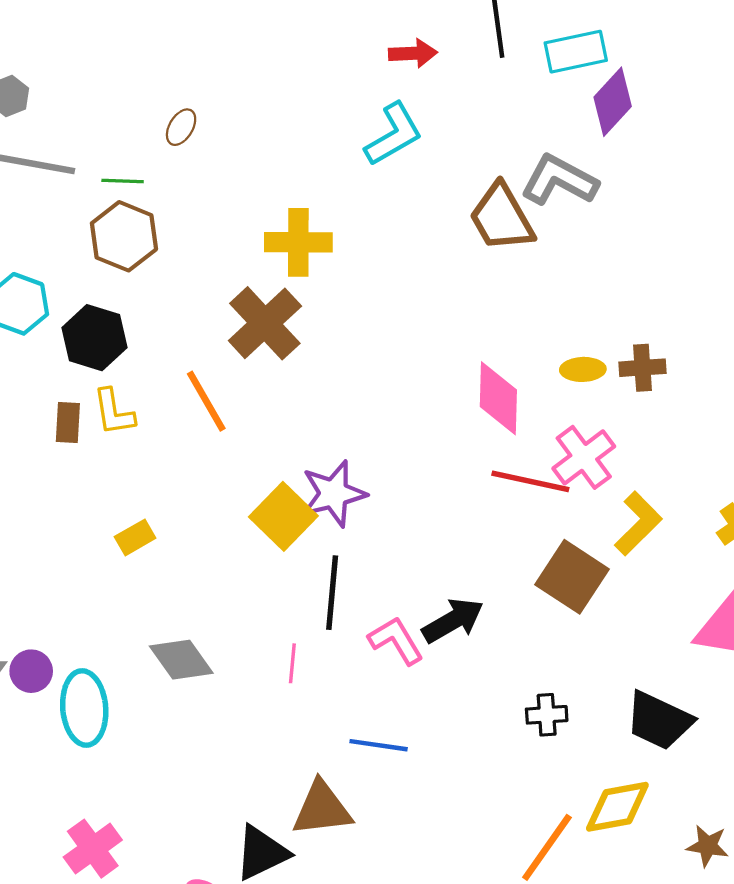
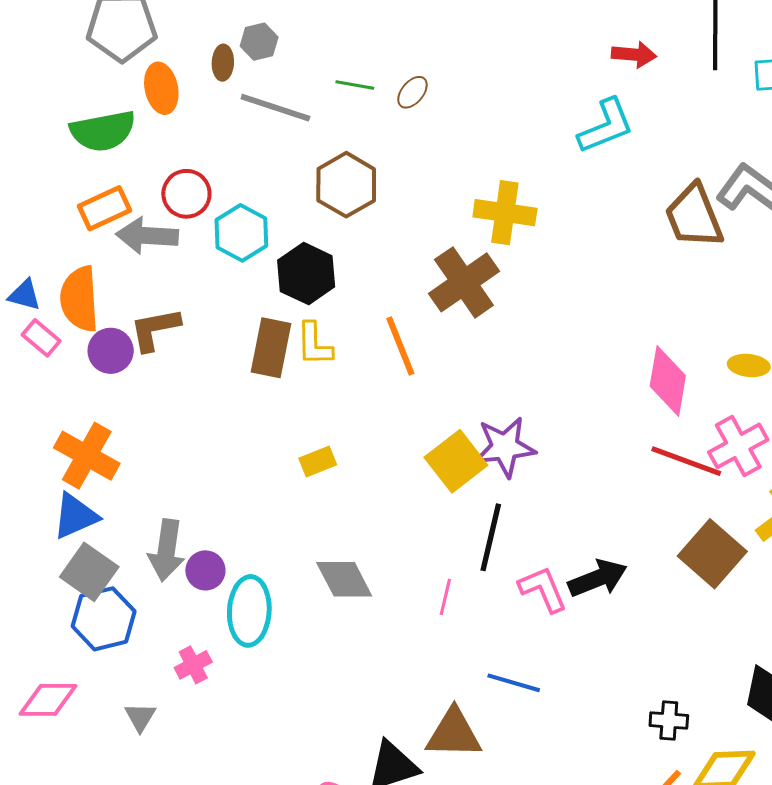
green line: (123, 181) -> (355, 85), moved
brown rectangle: (68, 422) -> (271, 348), size x1.5
black cross: (547, 715) -> (669, 721), moved
pink cross: (93, 849) -> (193, 665), moved, size x0.7

